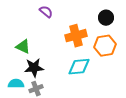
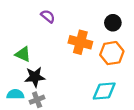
orange cross: (76, 36) -> (80, 42), turned 30
cyan diamond: (79, 67) -> (104, 91), moved

